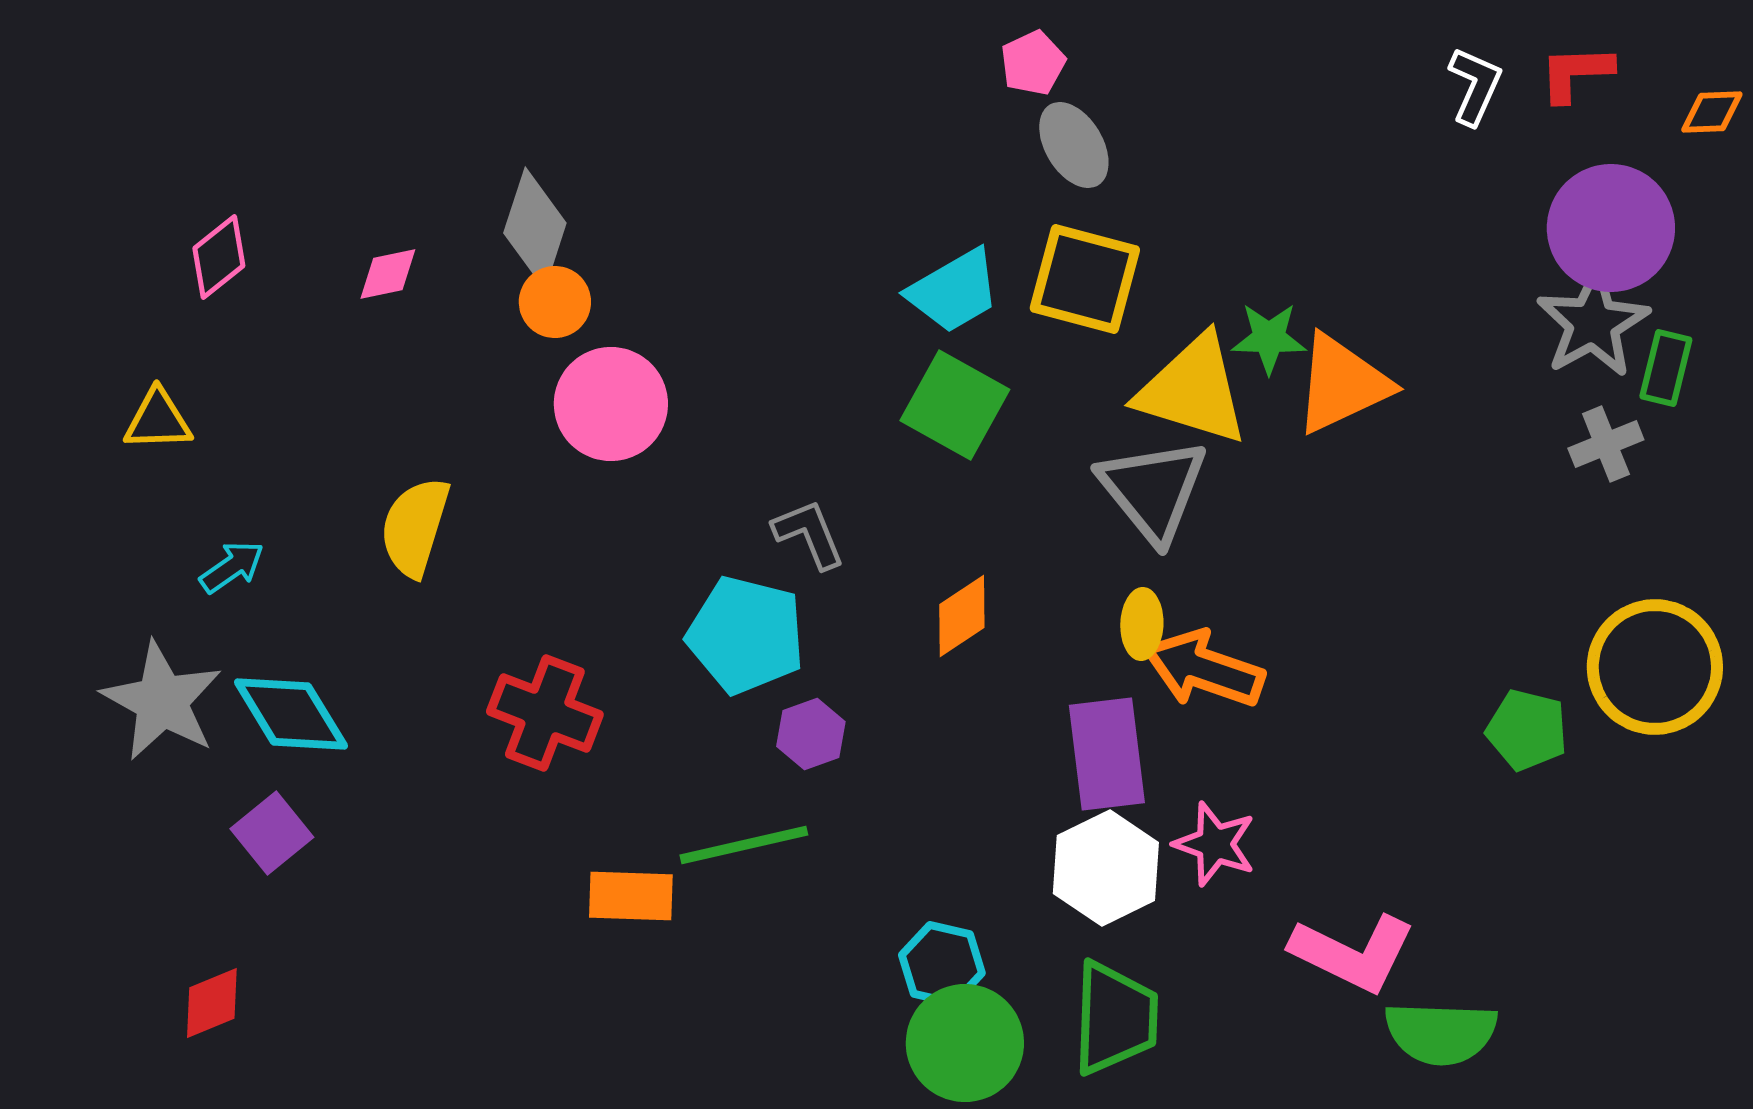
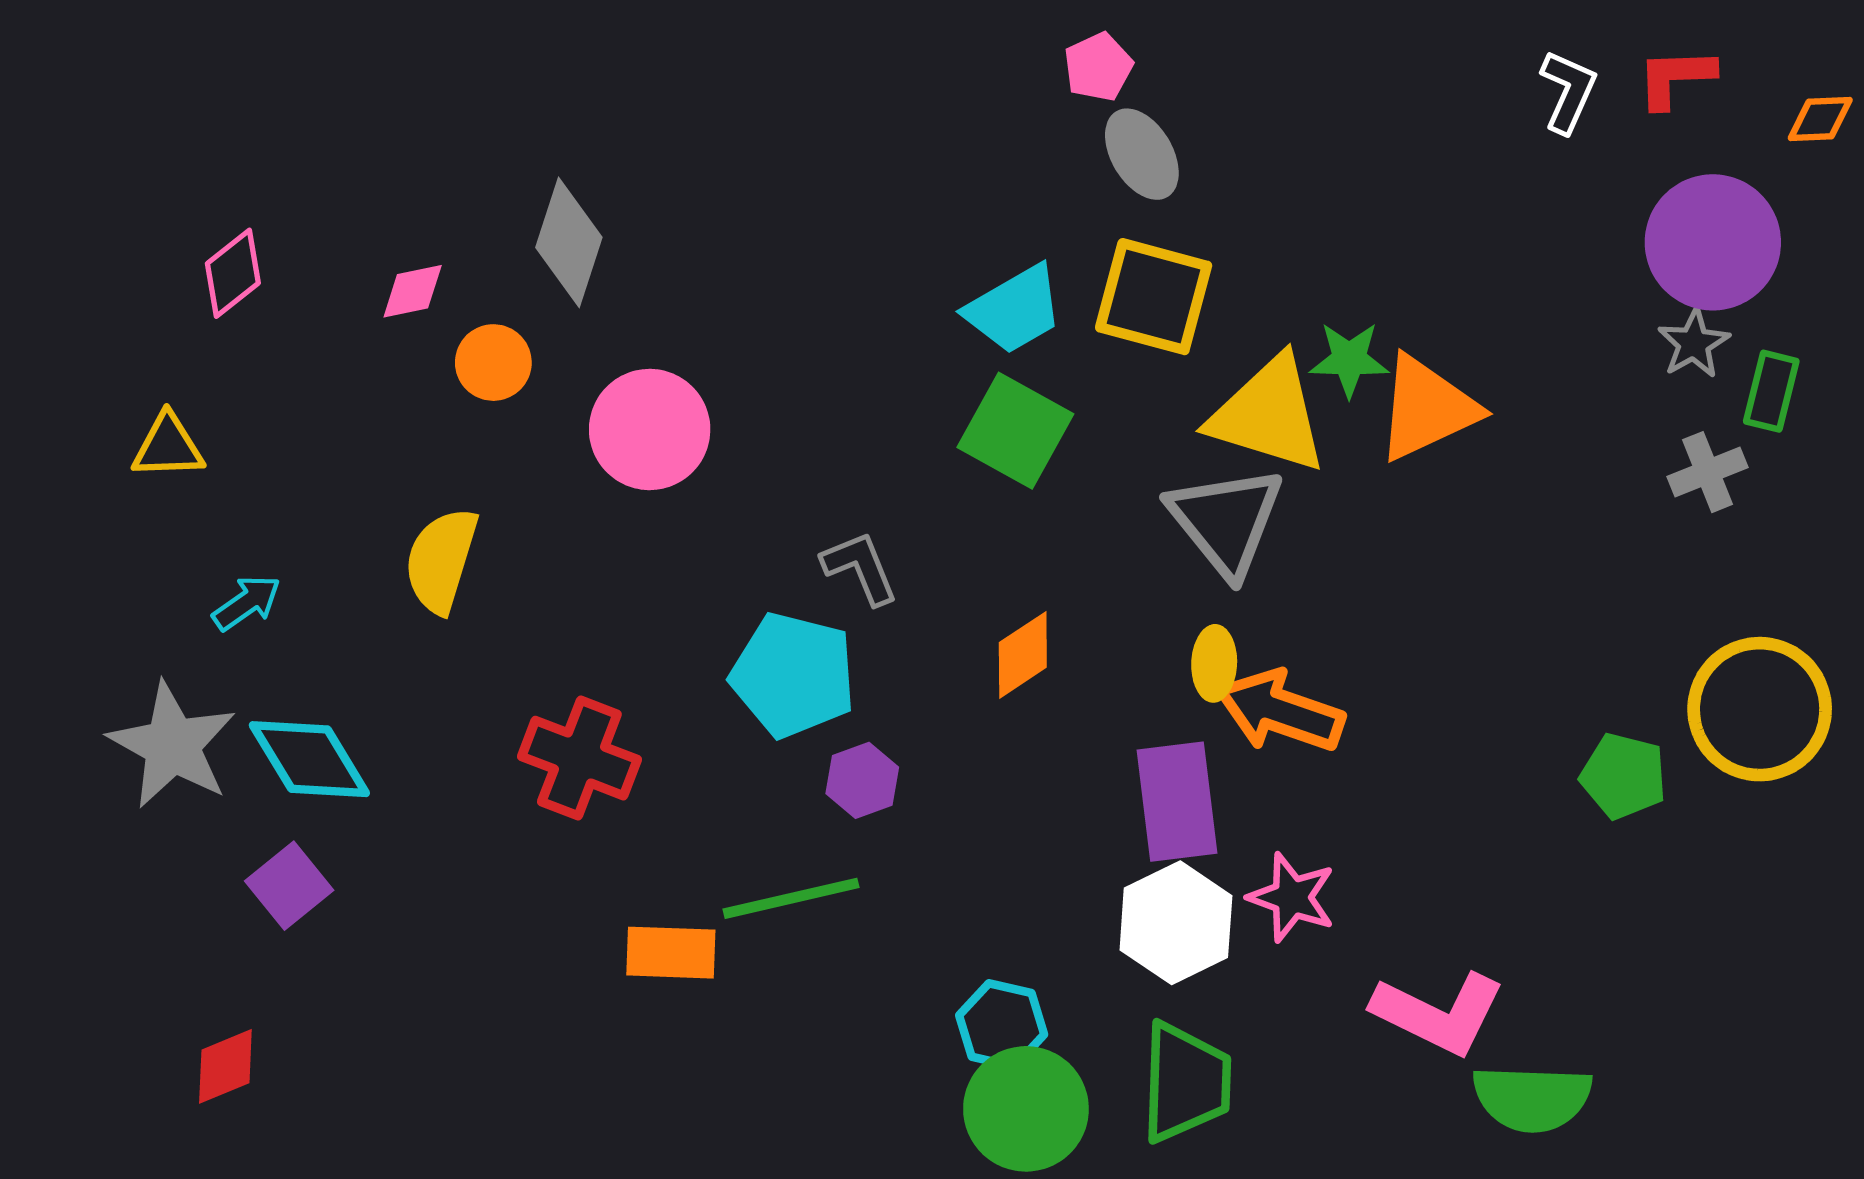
orange circle: (555, 302) -> (493, 363), moved
gray star: (1593, 323) -> (1694, 343), size x0.6

